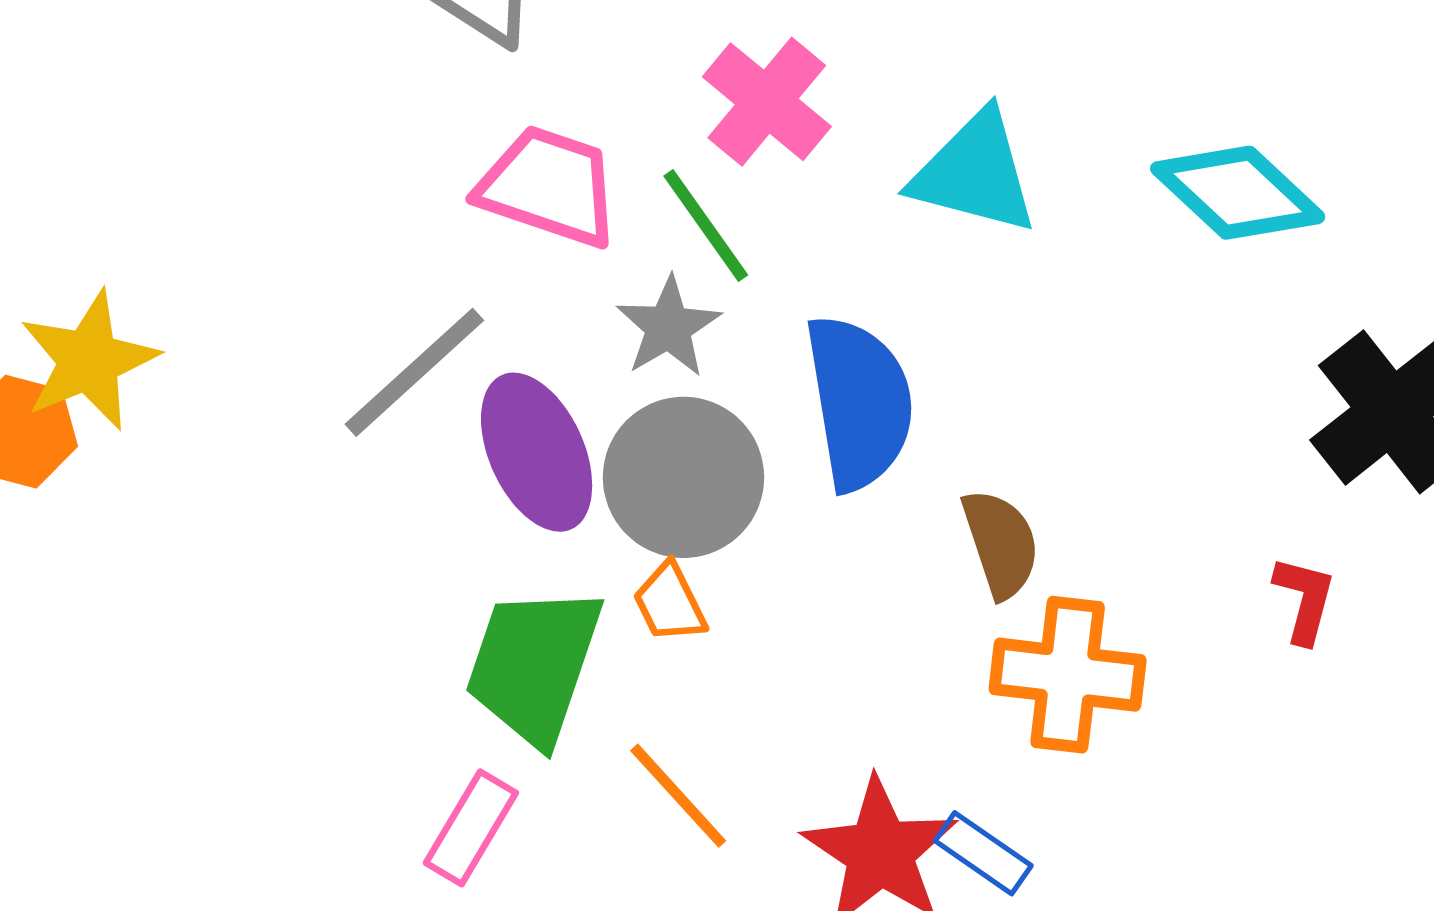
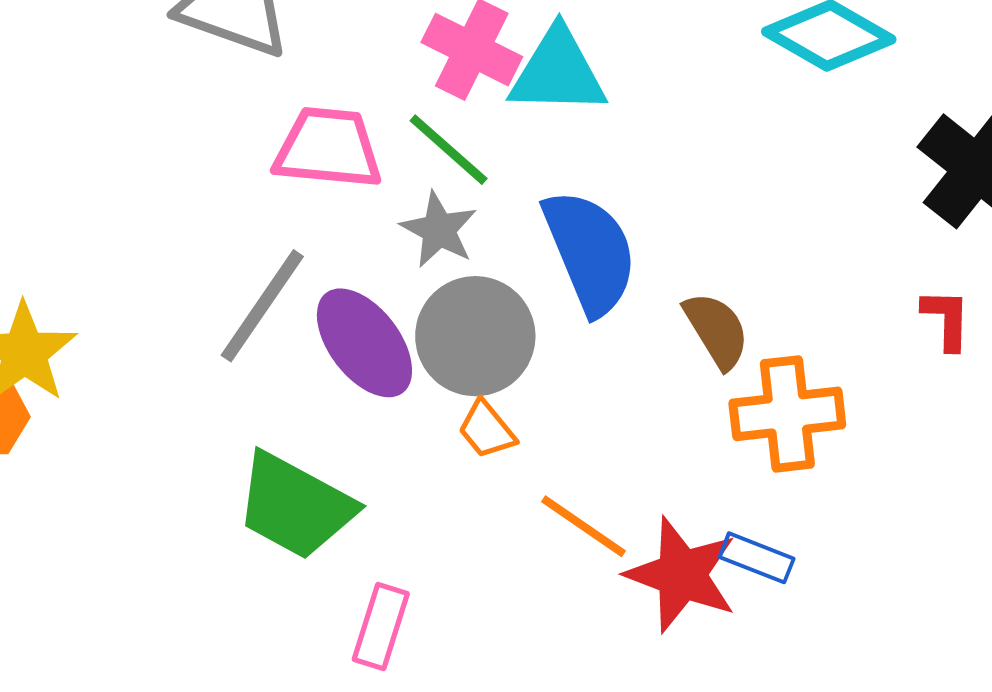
cyan triangle: (975, 173) -> (558, 72), moved
green trapezoid: (534, 665) -> (295, 506), moved, turned -67
orange line: (678, 796) -> (584, 526), moved

